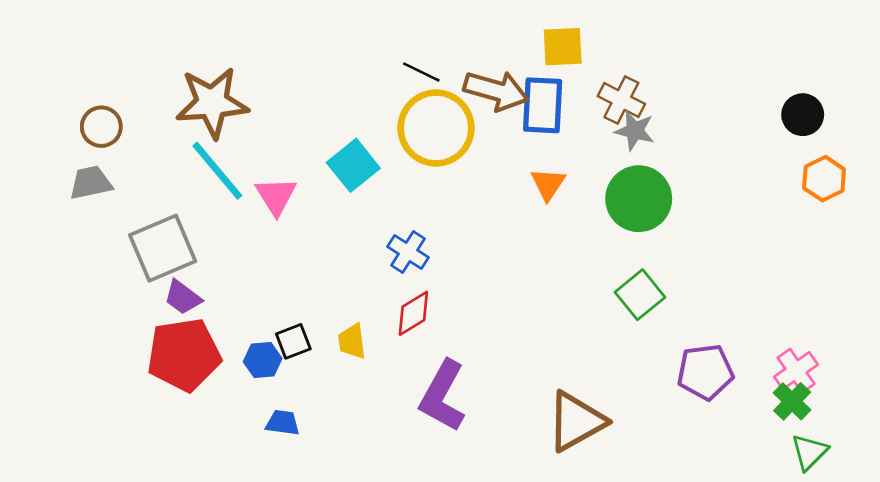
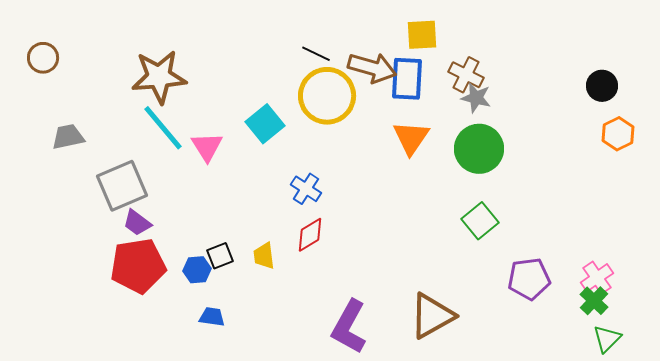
brown circle: (101, 127) -> (43, 58), moved
orange triangle: (548, 184) -> (411, 138), size x1.4
purple L-shape: (443, 396) -> (349, 327), moved

